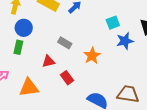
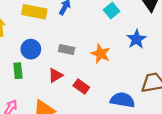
blue circle: (24, 28) -> (31, 49), moved
blue star: (125, 41) -> (136, 39), moved

